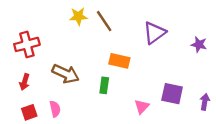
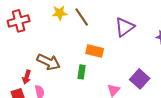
red cross: (27, 44) -> (19, 21), moved
red arrow: (25, 82) -> (27, 77), moved
purple square: (172, 94) -> (140, 79), turned 30

